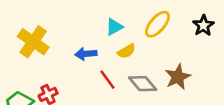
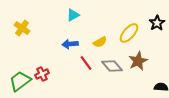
yellow ellipse: (157, 24) -> (129, 33), moved
cyan triangle: (114, 27) -> (73, 15), moved
yellow cross: (33, 42) -> (22, 28), moved, size x0.7

